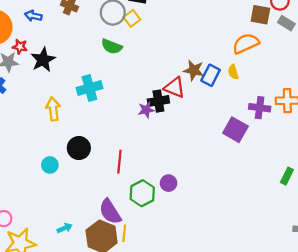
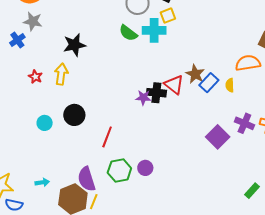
yellow square: (132, 18) -> (168, 16), moved
red star: (20, 47) -> (35, 77), moved
black star: (43, 60) -> (74, 45), moved
cyan cross: (89, 88) -> (154, 30), moved

